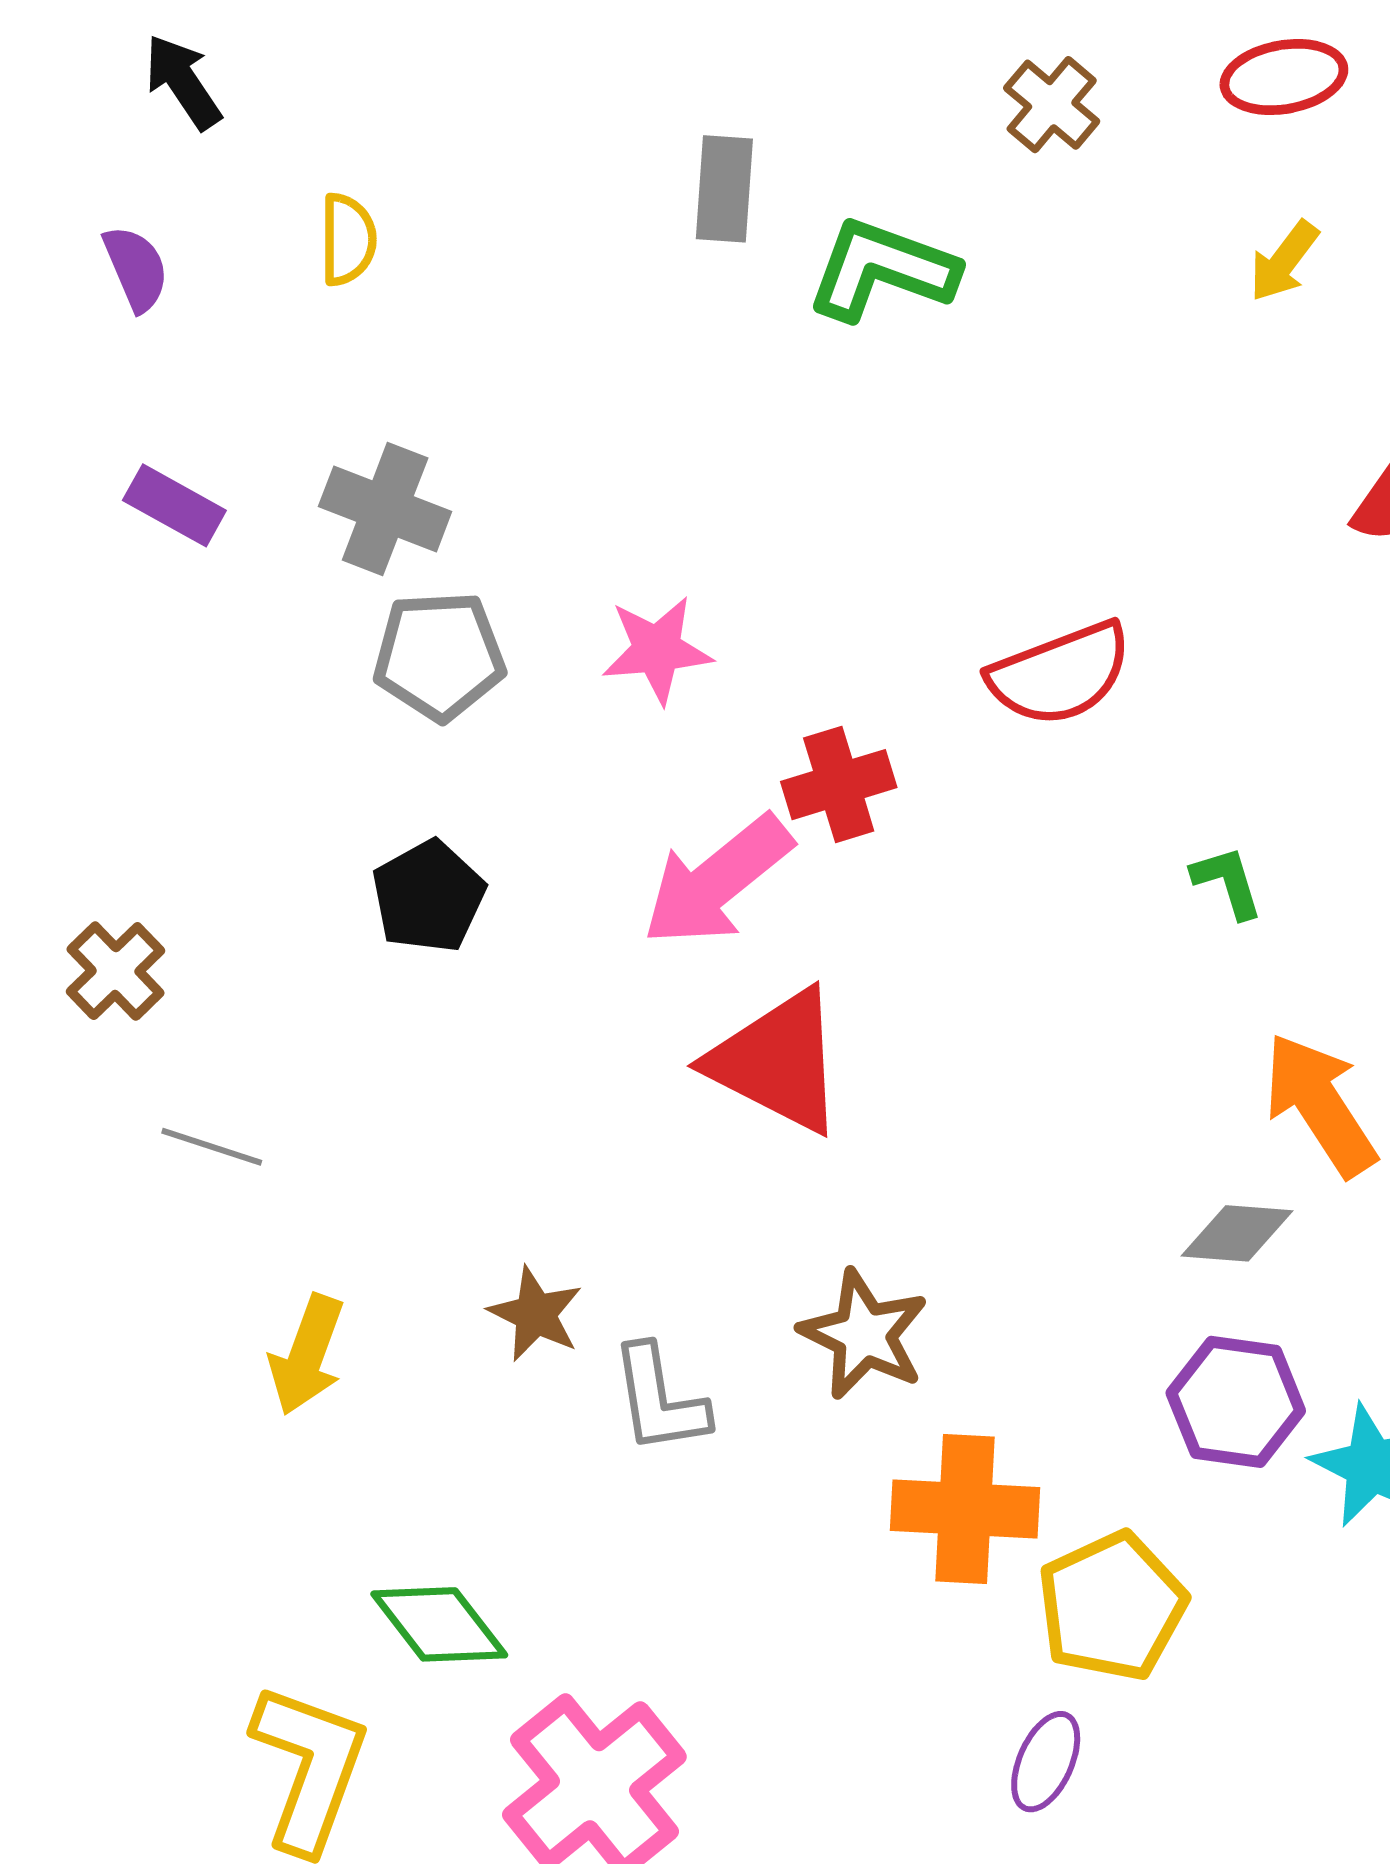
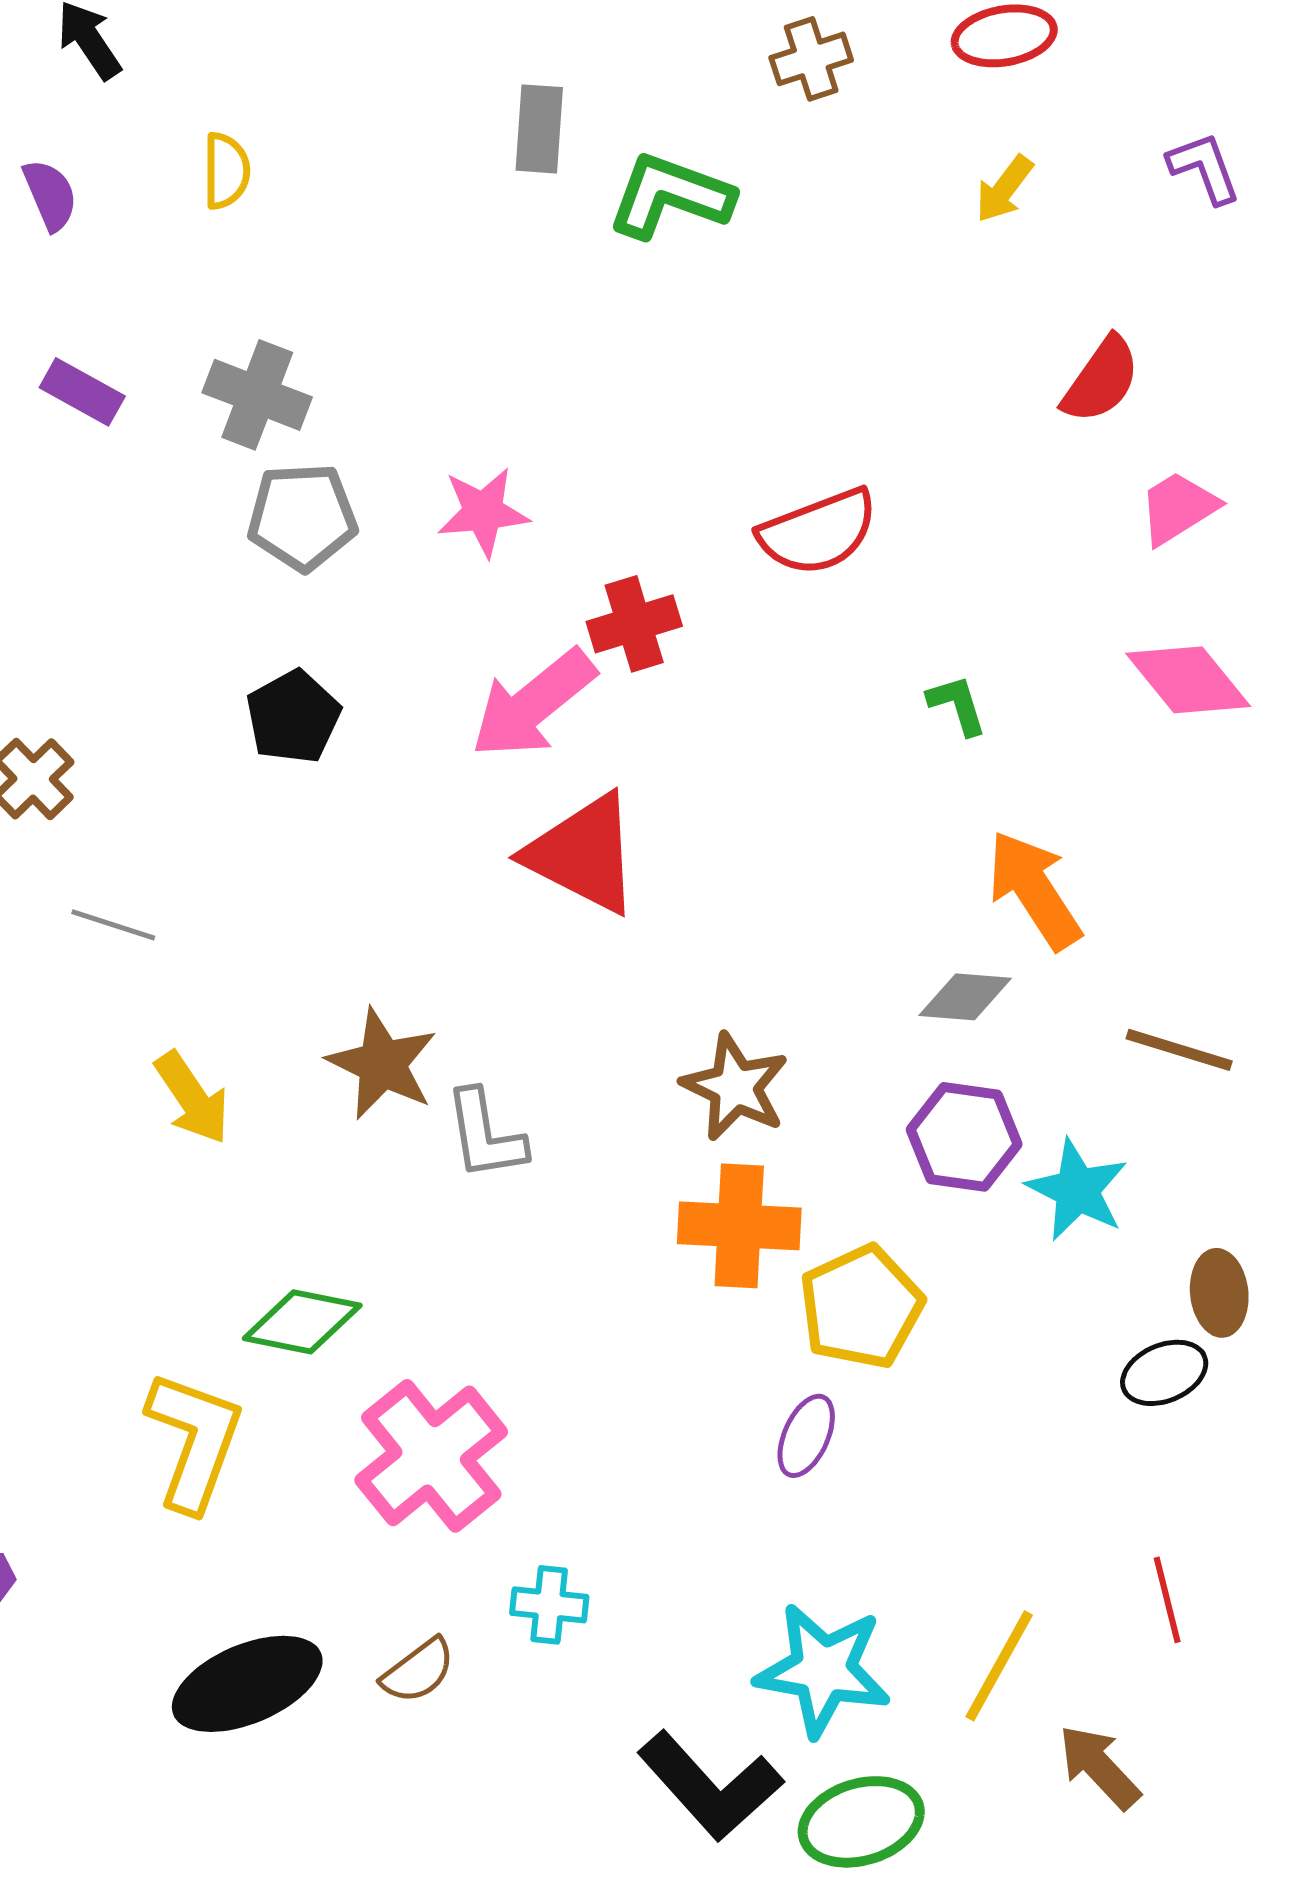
brown cross: (1052, 105) -> (811, 59), turned 32
brown star: (535, 1314) -> (382, 1064), size x1.4
brown star: (864, 1334) -> (735, 1087), moved
yellow arrow: (307, 1355) -> (192, 1098), turned -54
green diamond: (439, 1624) -> (302, 1322), turned -41

